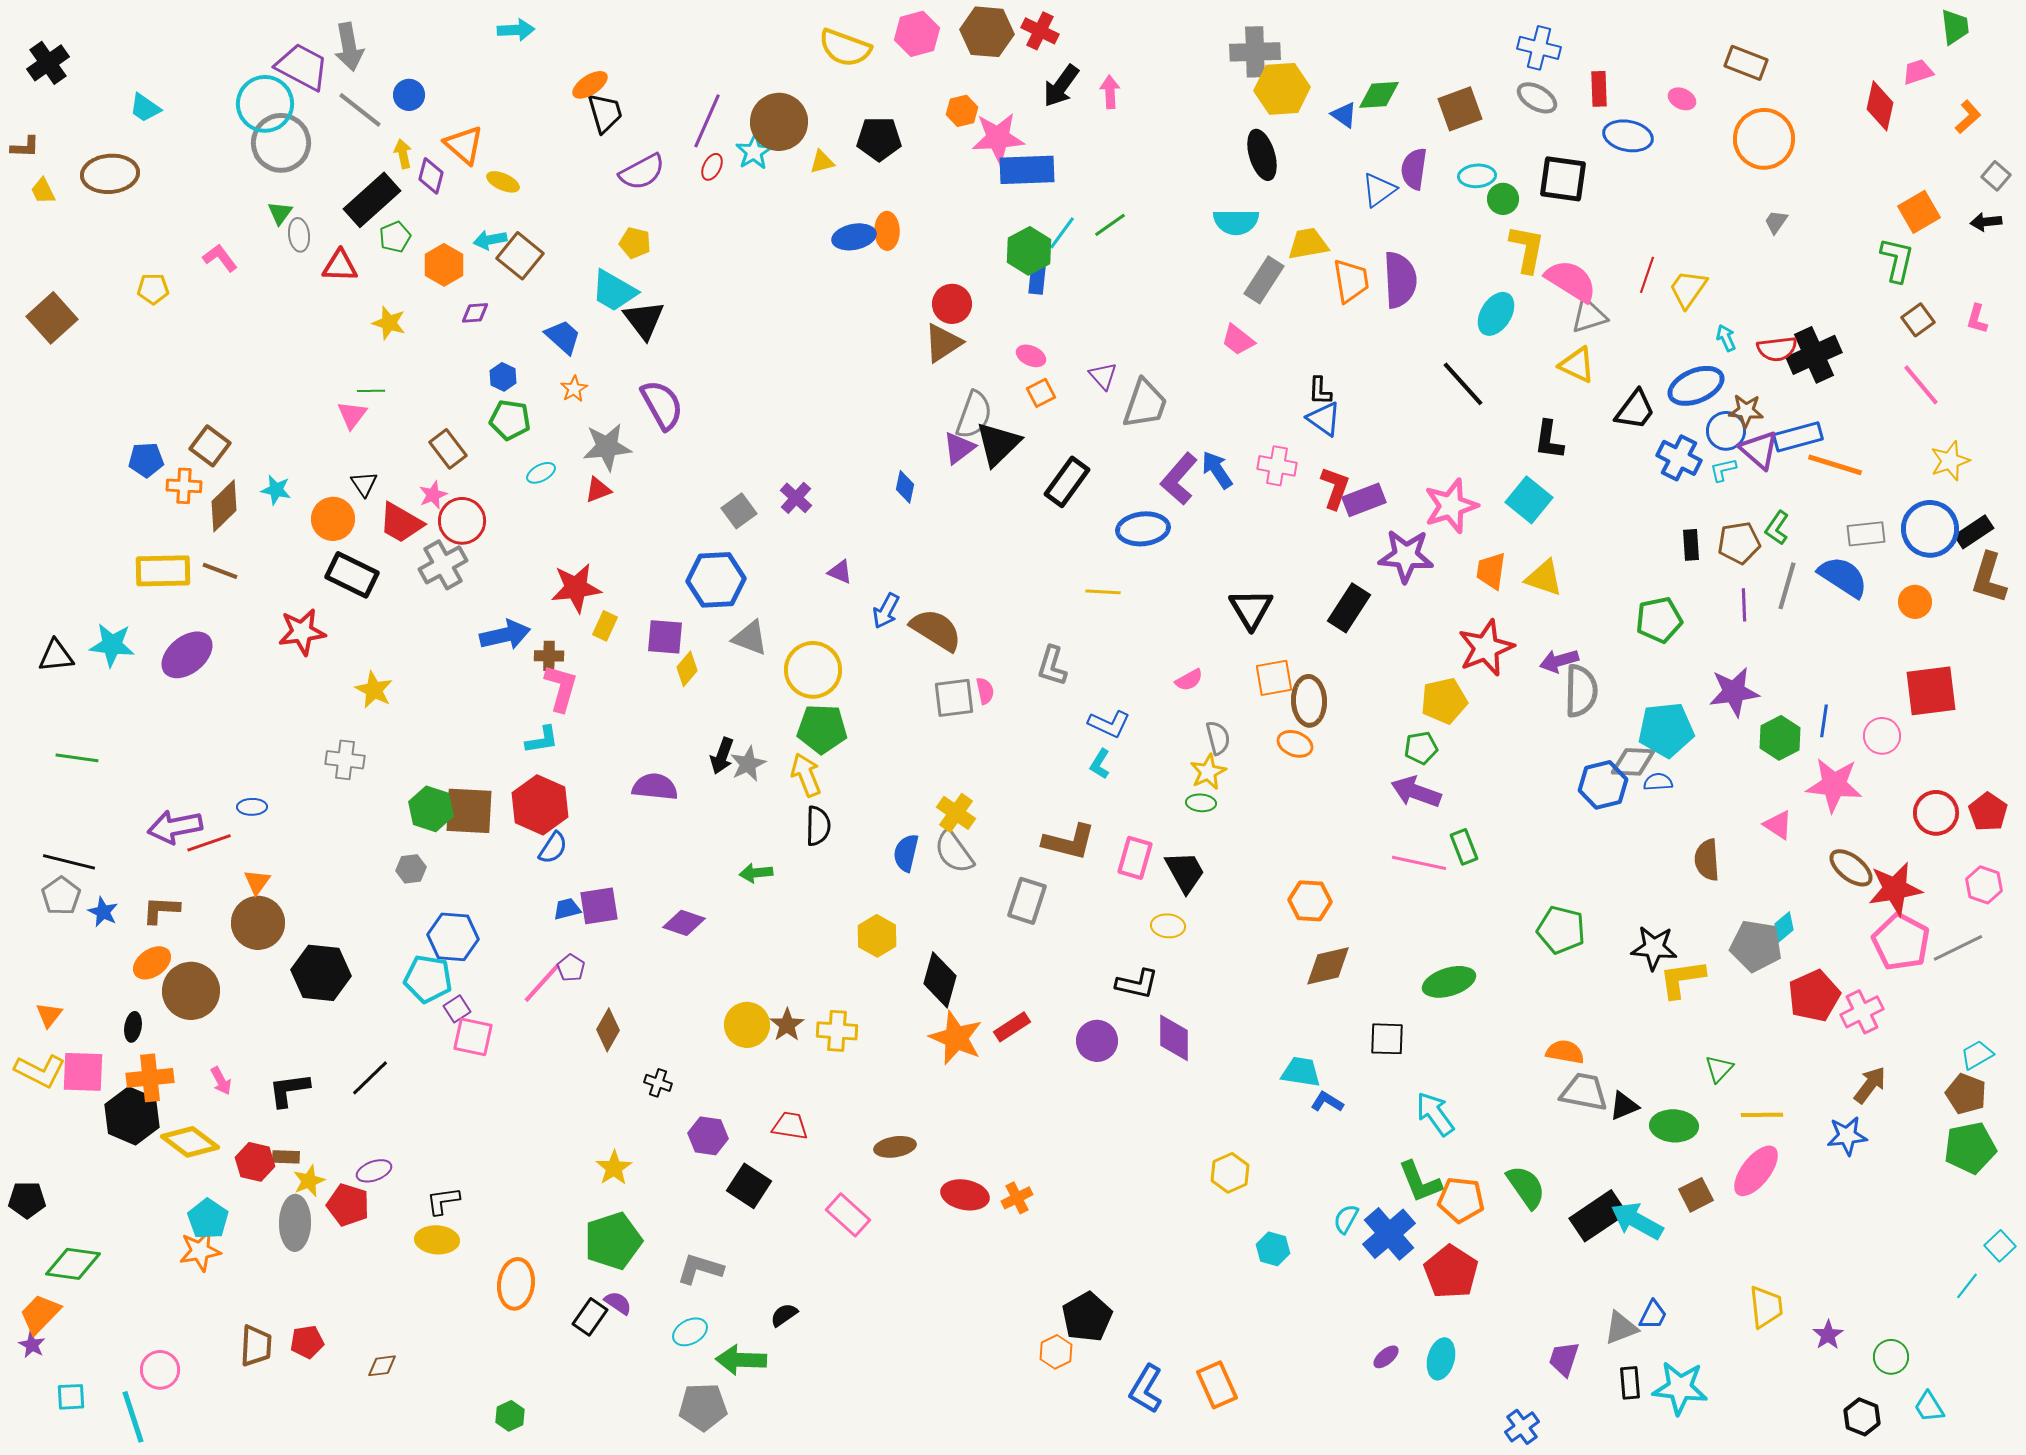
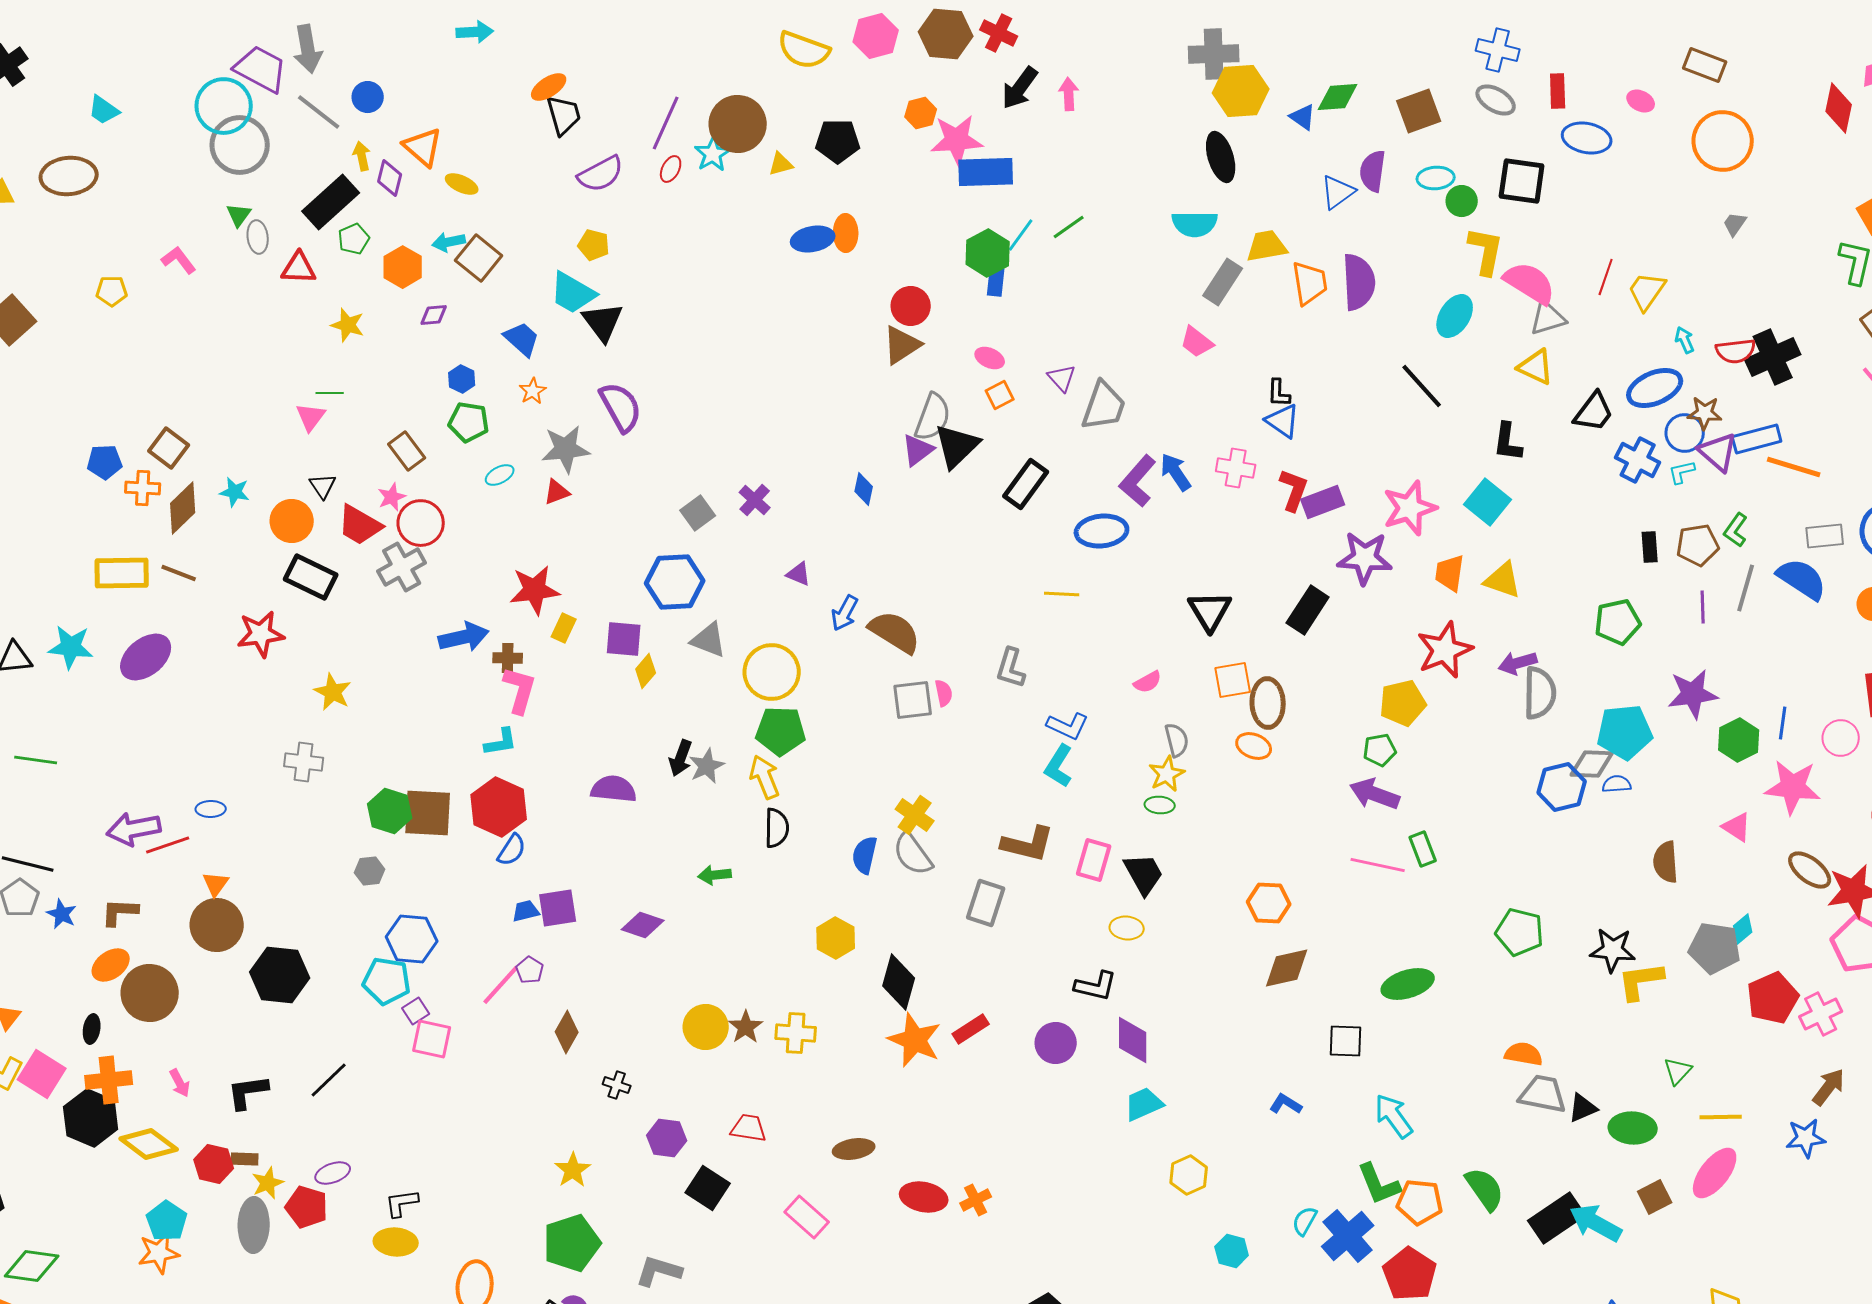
cyan L-shape: (1100, 764) -> (1059, 766), size x1.4
pink square: (83, 1072) -> (42, 1074), turned 30
cyan trapezoid: (1301, 1072) -> (1144, 1104), moved, turned -33

